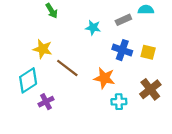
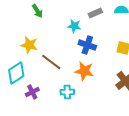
gray rectangle: (123, 20) -> (95, 13), moved
blue cross: (122, 50) -> (87, 45), moved
cyan cross: (119, 102) -> (67, 92), moved

